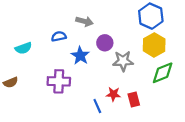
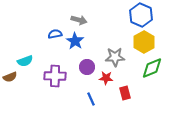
purple circle: (105, 43) -> (87, 67), moved
cyan semicircle: (23, 48) -> (25, 61), moved
blue star: (80, 56) -> (75, 41), moved
red star: (113, 94) -> (106, 78), moved

